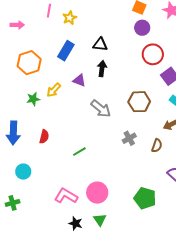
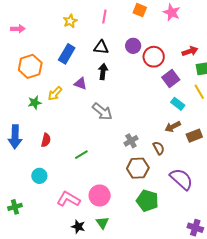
pink line: (49, 11) -> (104, 17), moved
purple circle: (142, 28) -> (133, 46), moved
brown hexagon: (139, 102) -> (138, 168), moved
brown semicircle: (157, 146) -> (159, 148), turned -48
cyan circle: (23, 172) -> (39, 176), moved

